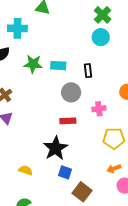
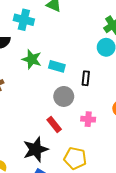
red rectangle: (68, 121) -> (54, 125), turned 42
yellow pentagon: (114, 138) -> (75, 158), moved

